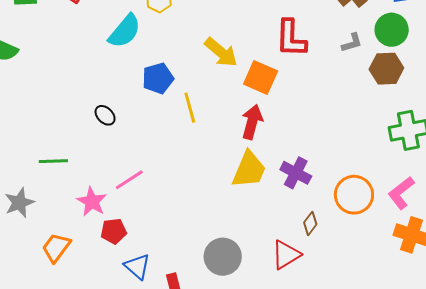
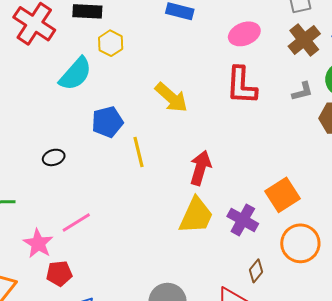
orange square: (261, 78) -> (283, 195), moved, turned 32
black ellipse: (105, 115) -> (54, 157), turned -65

